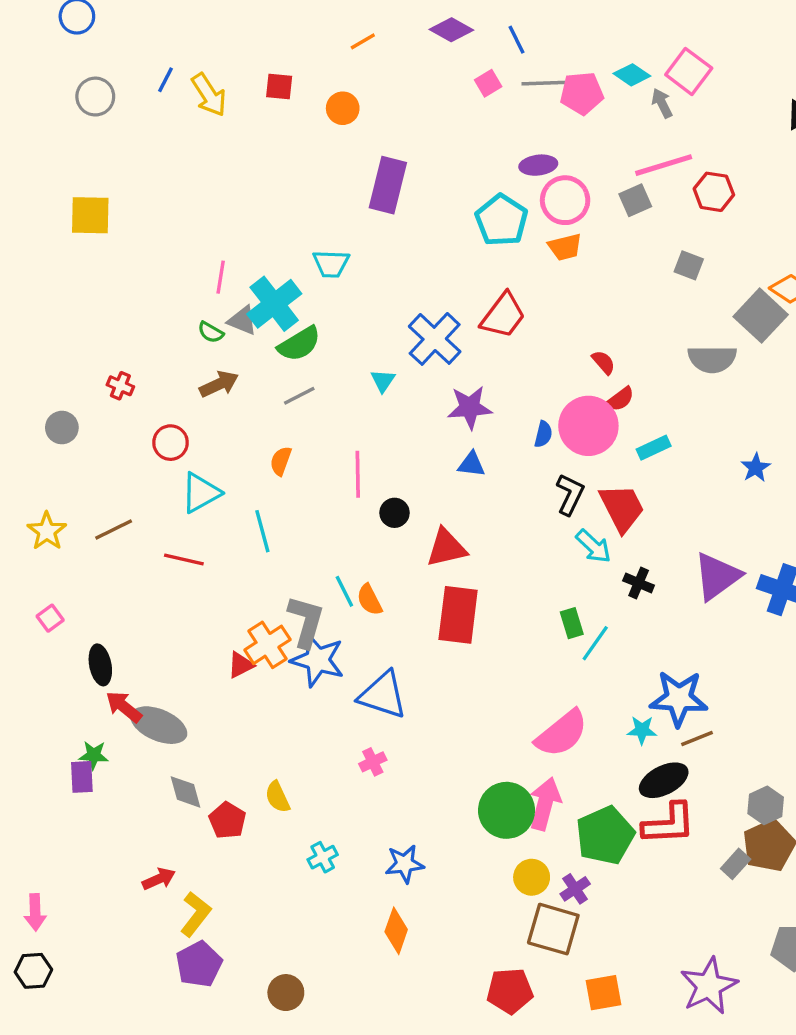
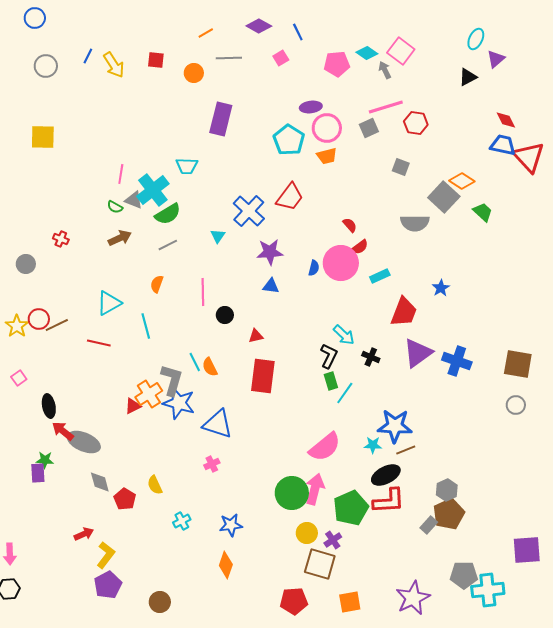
gray line: (543, 83) -> (229, 58), moved
red circle: (171, 443) -> (39, 319), moved
black L-shape: (570, 494) -> (329, 356), moved
red trapezoid: (622, 508) -> (404, 312), moved, turned 48
red triangle: (446, 548) -> (256, 336), size x0.6

